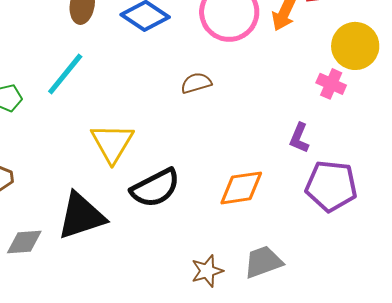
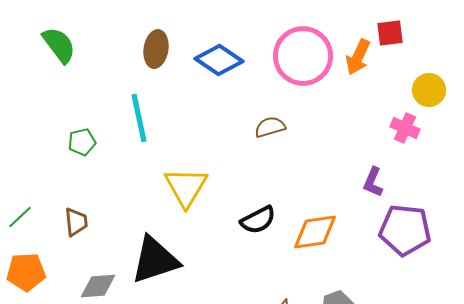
yellow circle: (355, 46) -> (429, 90), size x0.7
cyan line: (65, 74) -> (139, 118), turned -51
black semicircle: (155, 188) -> (258, 220), moved, size x0.7

